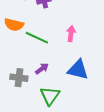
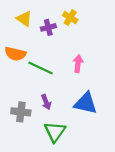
purple arrow: (42, 69) -> (46, 102), turned 104

